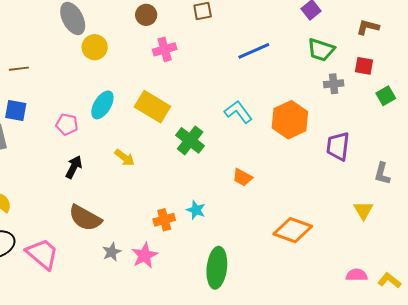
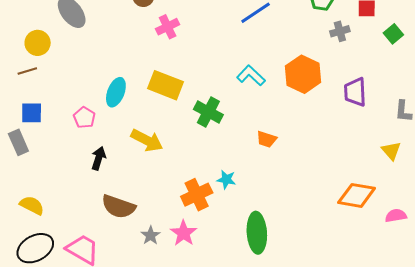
yellow circle: (95, 47) -> (38, 43), moved
pink pentagon: (67, 124) -> (84, 118), turned 30
yellow arrow: (125, 158) -> (147, 140), size x1.5
orange cross: (164, 220) -> (197, 195), size x1.4
orange diamond: (293, 230) -> (357, 195), moved

